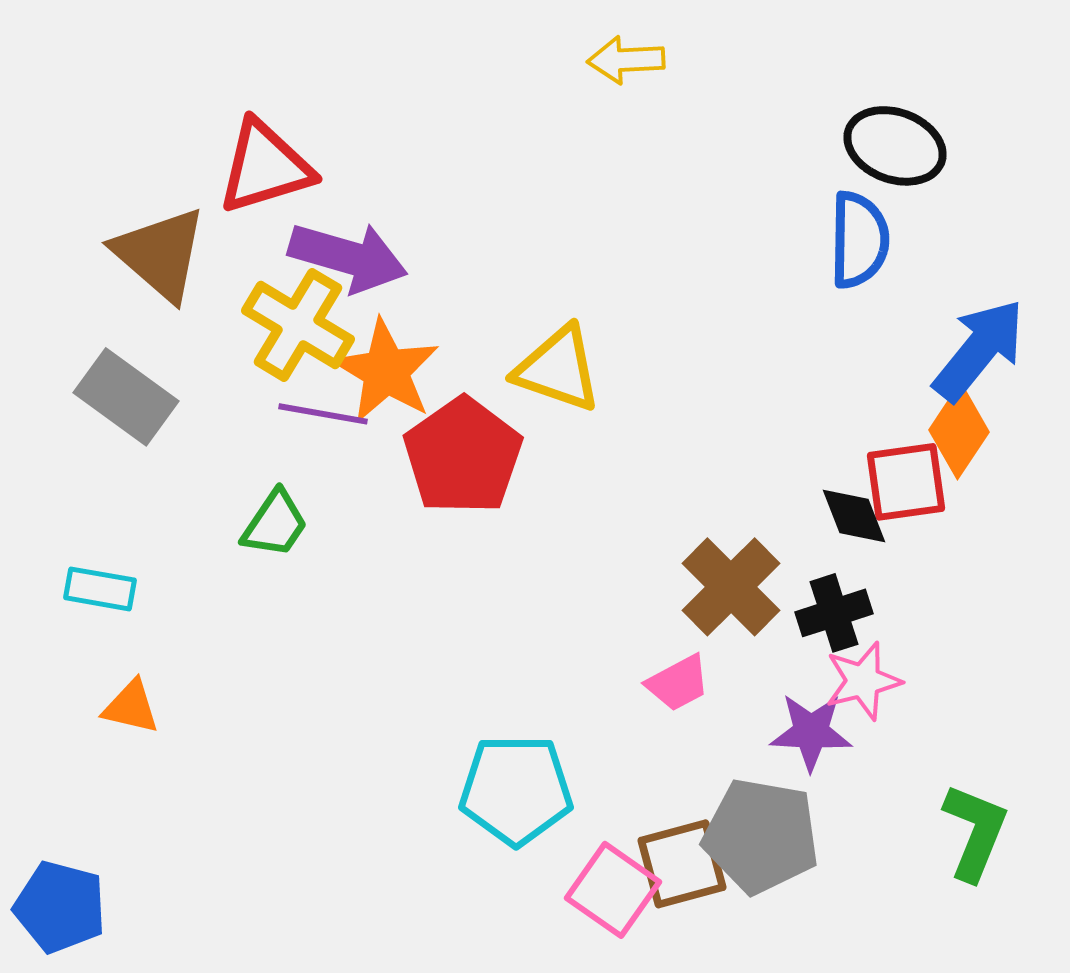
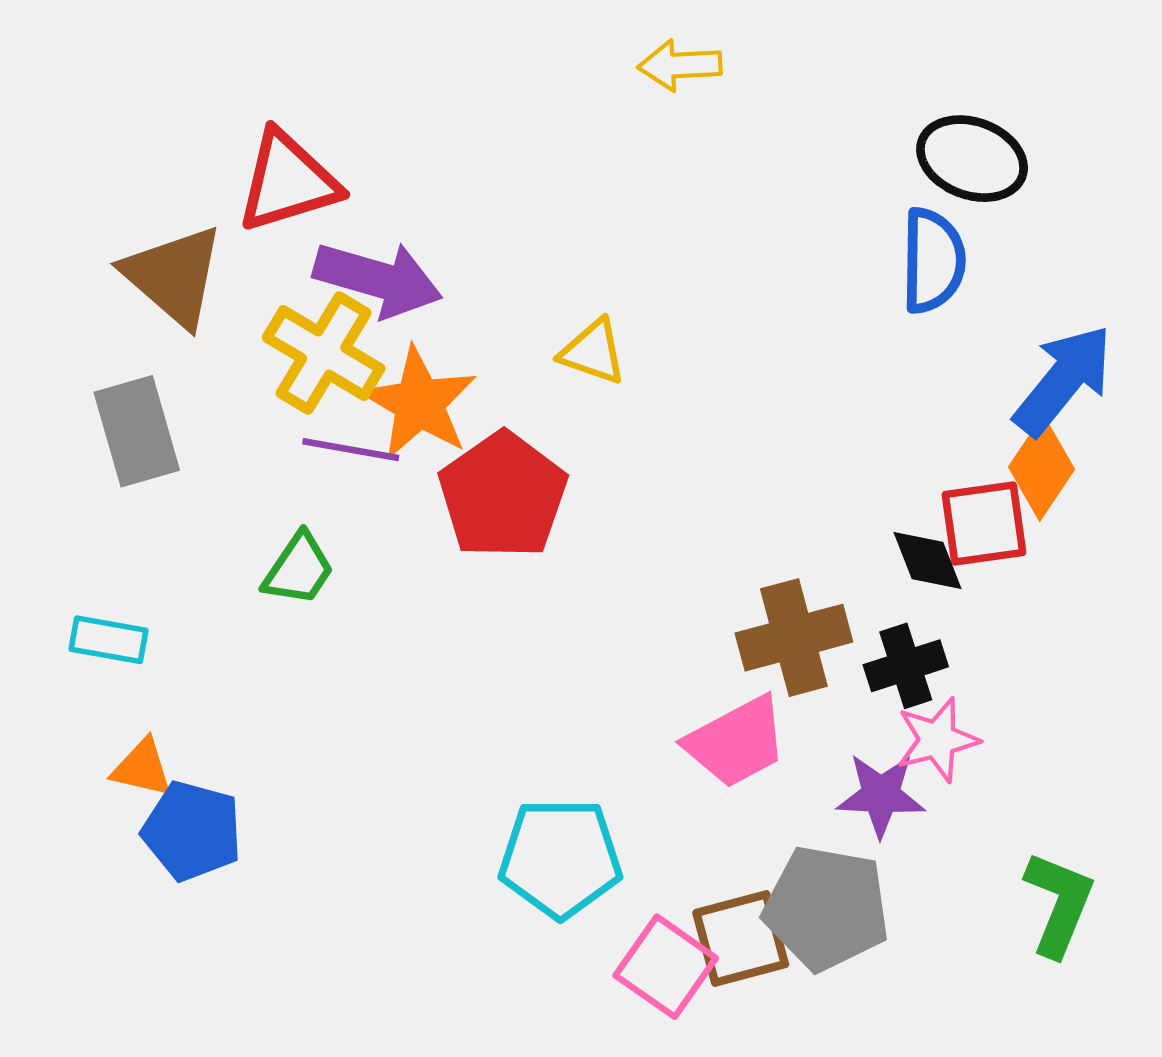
yellow triangle: (558, 369) -> (593, 352), moved, size x0.7
gray rectangle: (126, 397) -> (137, 431), turned 38
brown cross: (731, 587) -> (794, 638), turned 30
pink trapezoid: (678, 683) -> (736, 742), size x1.5
blue pentagon: (60, 907) -> (192, 831), moved

